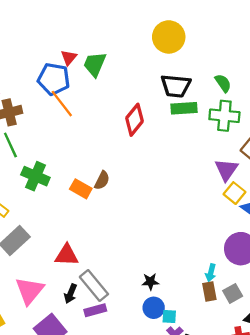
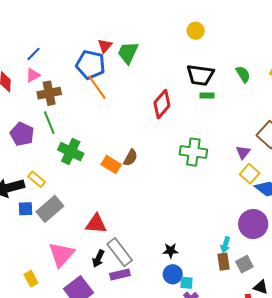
yellow circle: (169, 37) -> (196, 31), size x0.6
green rectangle: (184, 108) -> (207, 95), size x0.6
green cross: (224, 116) -> (193, 152), moved
purple triangle: (226, 170) -> (243, 152), size x0.7

